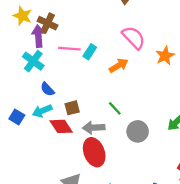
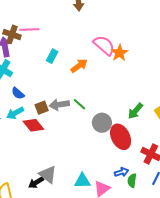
pink semicircle: (134, 38) -> (104, 45), moved
pink line: (69, 49) -> (29, 30), moved
gray arrow: (94, 128) -> (59, 105), moved
red ellipse: (94, 152) -> (121, 137), moved

